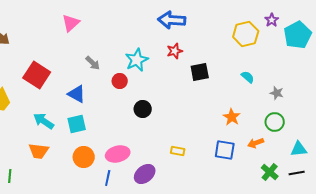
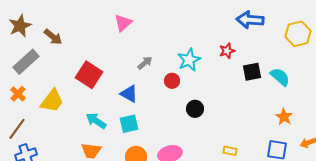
blue arrow: (172, 20) -> (250, 20), moved
gray arrow: (93, 63) -> (145, 63), turned -84
cyan semicircle: (248, 77) -> (280, 77), moved, size x1.5

